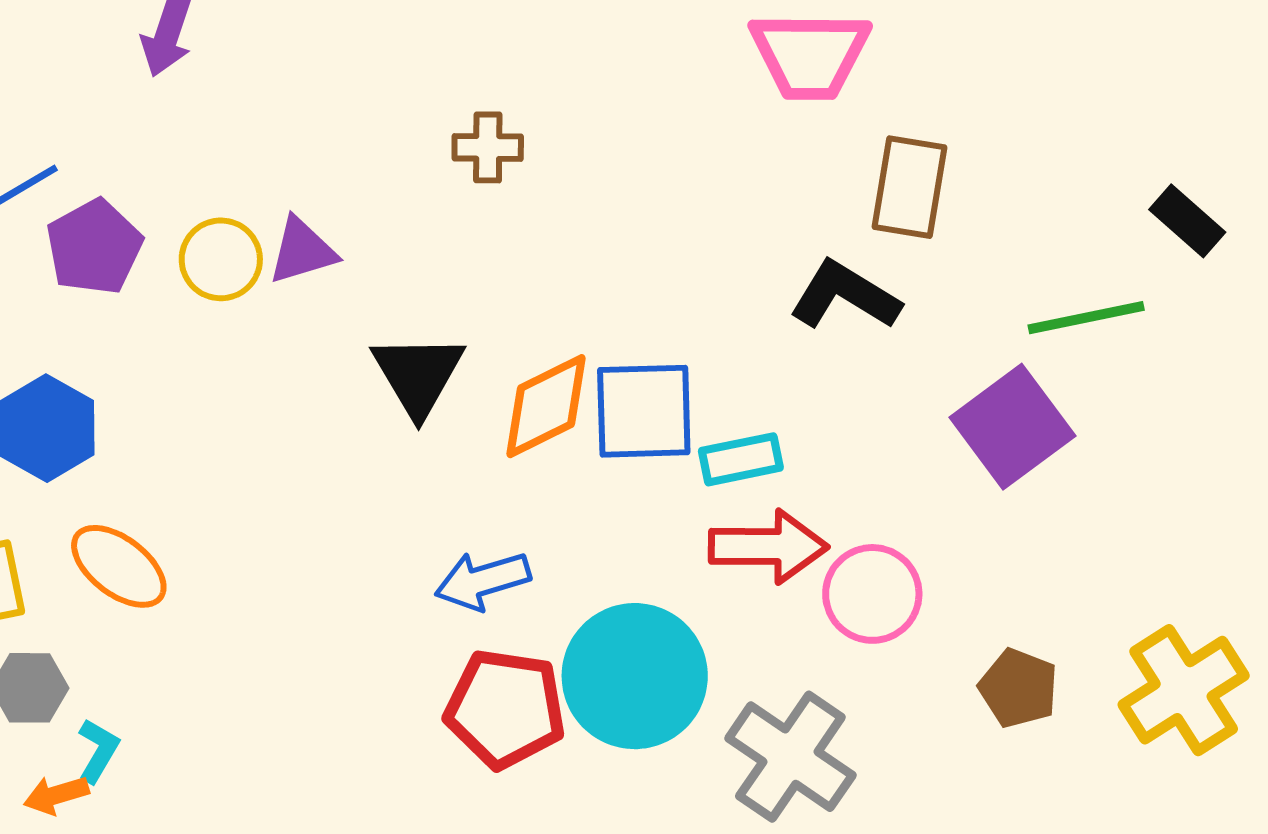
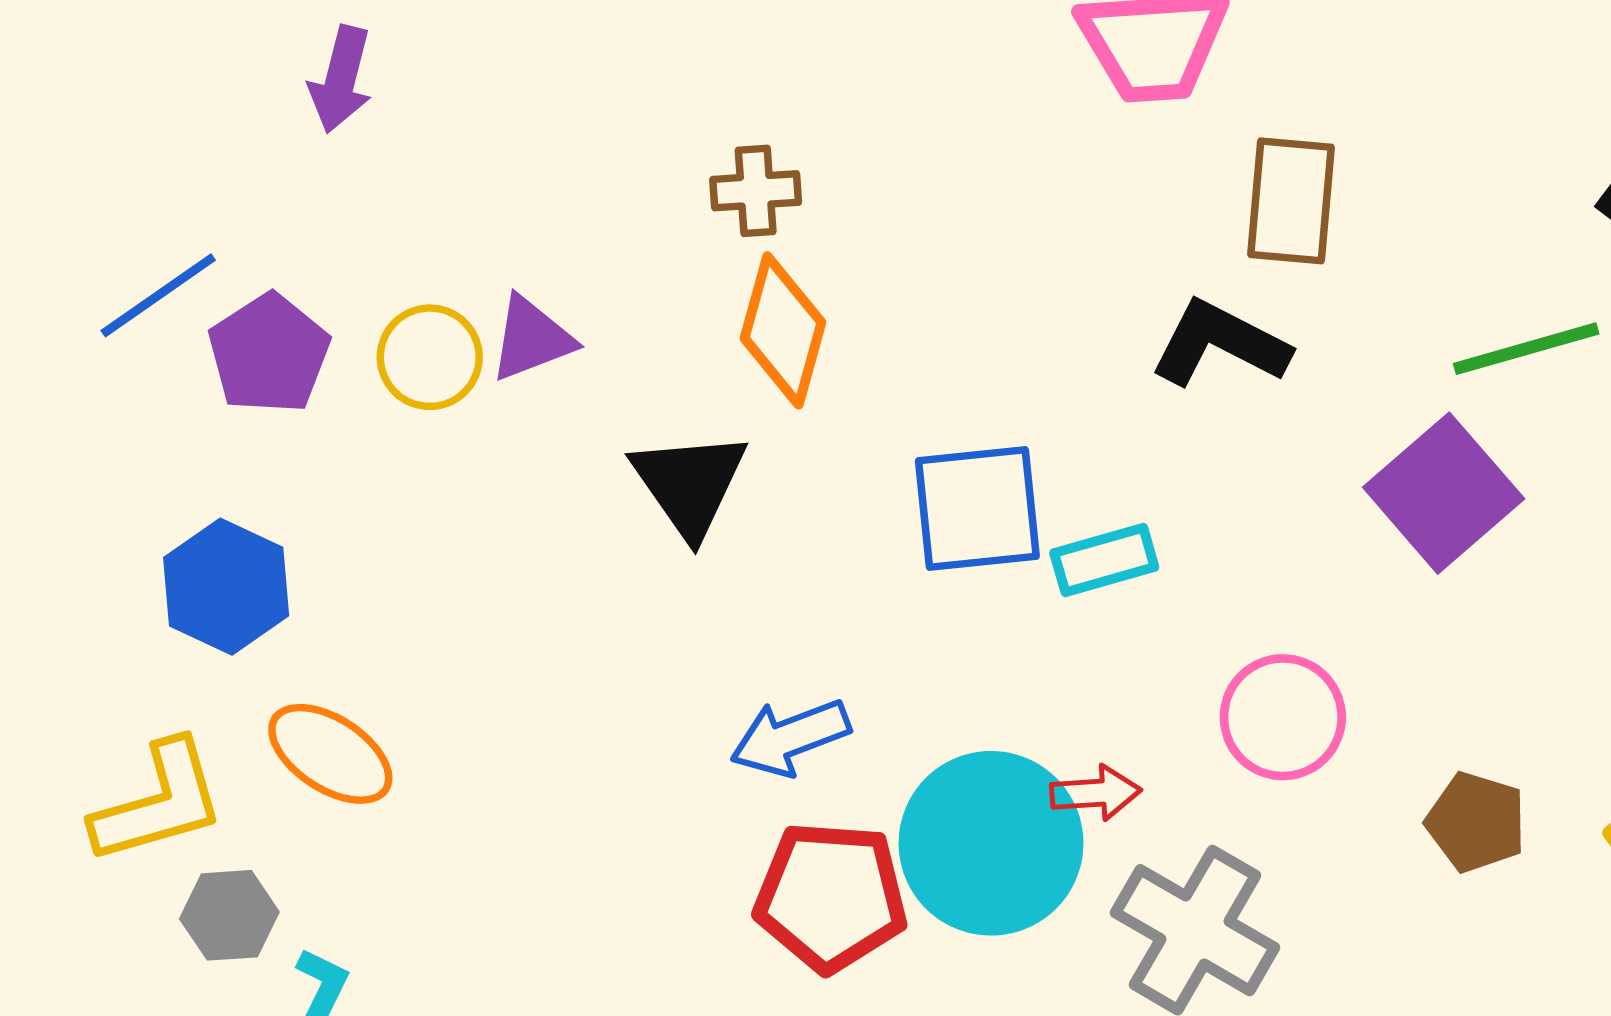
orange diamond: (546, 406) -> (783, 330), moved, turned -44
red arrow: (768, 547) -> (1096, 793), moved, size x0.6

